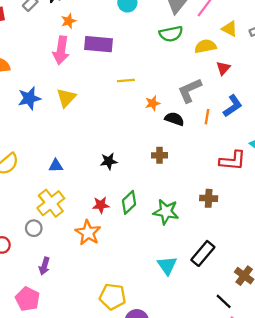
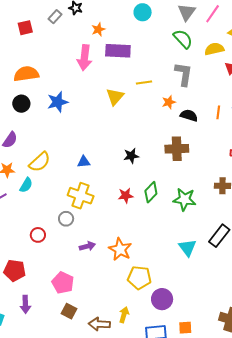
orange star: (69, 21) -> (98, 29), moved
green semicircle: (171, 34) -> (183, 39), turned -120
gray L-shape: (190, 90) -> (184, 74), moved, turned 125
yellow triangle: (66, 98) -> (115, 97), moved
brown cross: (160, 155) -> (177, 149), size x1.6
yellow cross: (51, 203) -> (81, 196), turned -30
orange star: (88, 233) -> (120, 249), moved
purple arrow: (44, 266) -> (87, 246), moved, turned -119

